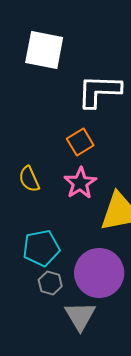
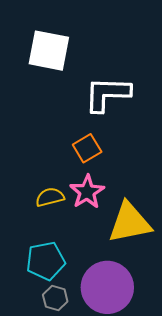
yellow semicircle: (29, 179) -> (50, 197), moved, turned 100

